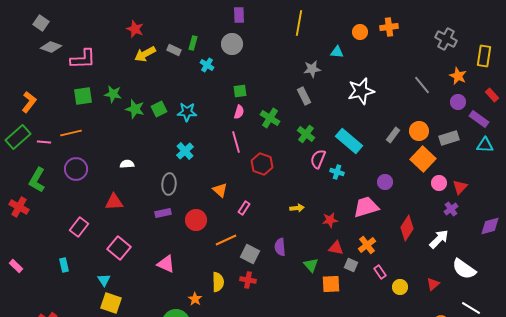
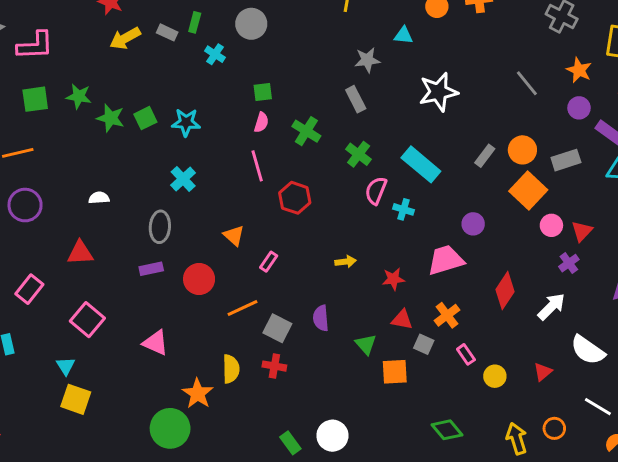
orange star: (195, 299) -> (198, 394), size x1.5

